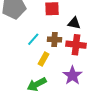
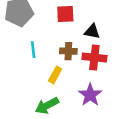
cyan line: (33, 39) -> (33, 50), moved, turned -48

